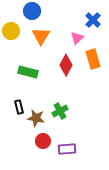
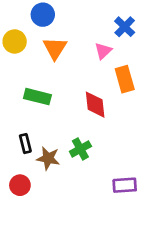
red diamond: (66, 65) -> (95, 105), moved, turned -35
red circle: (43, 141) -> (20, 185), moved
purple rectangle: (67, 149) -> (125, 185), moved

